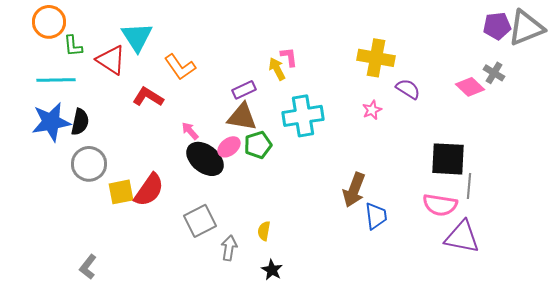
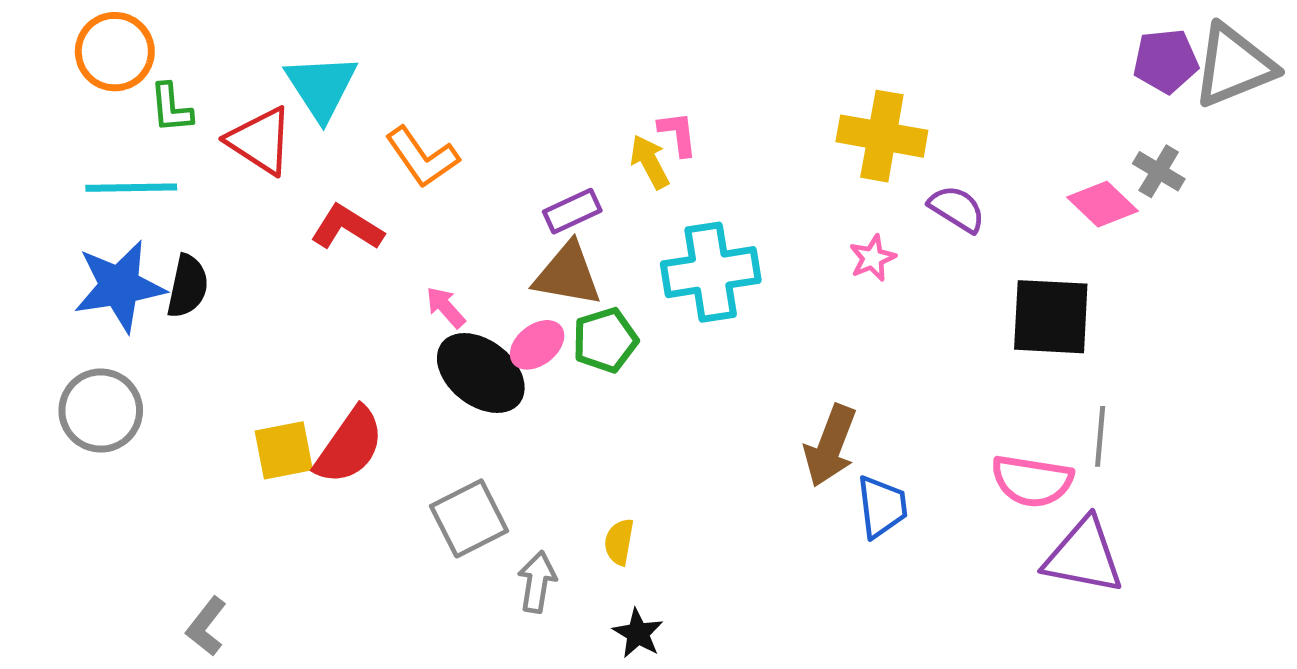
black square: (448, 159) -> (1051, 317), moved
gray circle: (89, 164) -> (101, 411), moved

